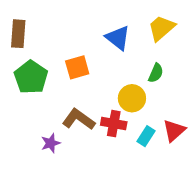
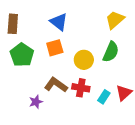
blue triangle: (118, 38) -> (59, 22), moved
green semicircle: (156, 73) -> (111, 52), size x1.5
yellow circle: (132, 98) -> (84, 60), moved

